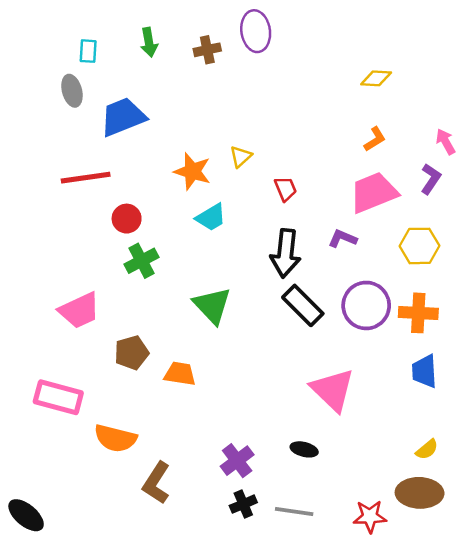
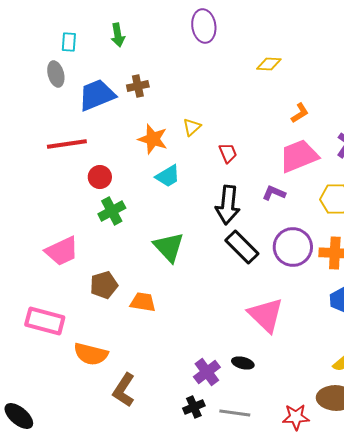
brown cross: (207, 50) -> (138, 86), moved
yellow diamond: (376, 78) -> (269, 64), moved
purple cross: (237, 461) -> (207, 372), moved

